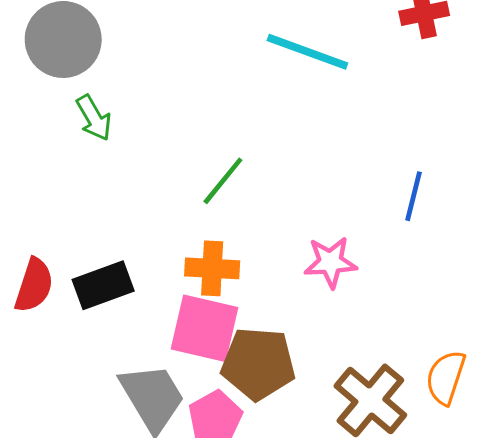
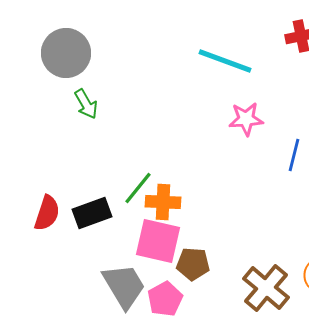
green line: (223, 181) -> (138, 188), moved
pink star: (330, 262) -> (246, 119), moved
brown pentagon: (258, 364) -> (193, 264), size x0.7

